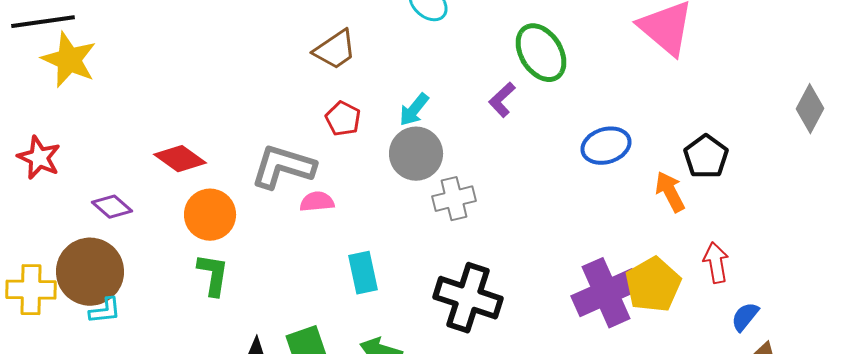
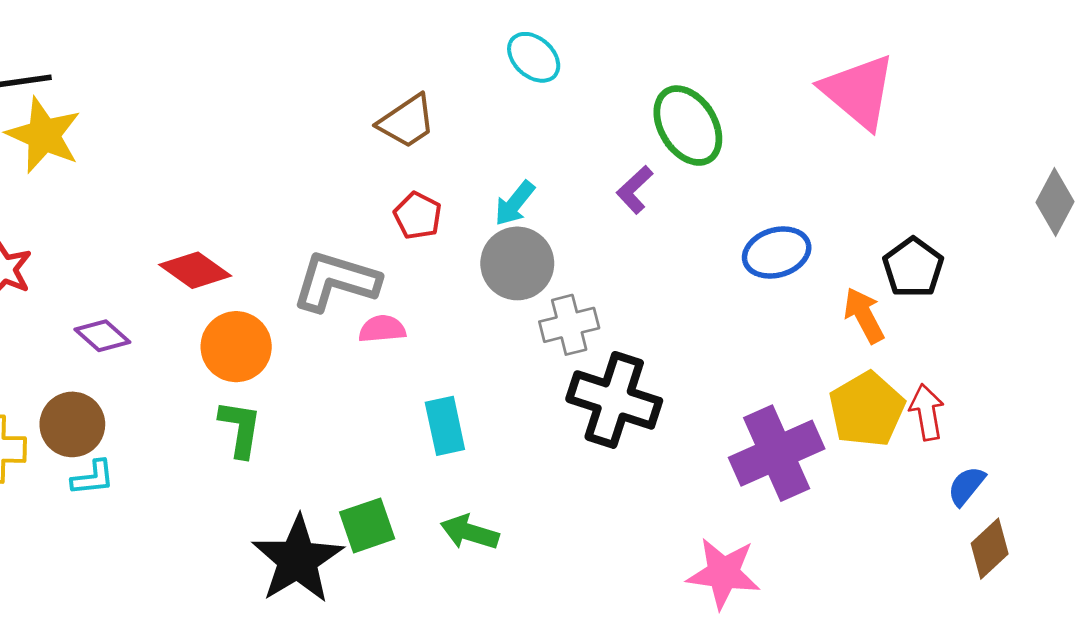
brown circle: (90, 272) -> (72, 424), size x0.7
yellow pentagon: (653, 285) -> (867, 409), moved
black cross: (468, 298) -> (614, 400), moved

